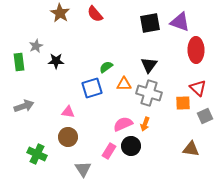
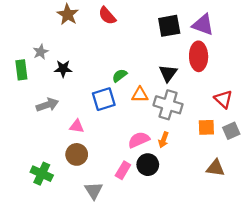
red ellipse: (196, 50) -> (199, 56), moved
orange square: (183, 103) -> (206, 127), moved
gray arrow: (24, 106) -> (47, 105), moved

